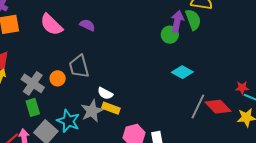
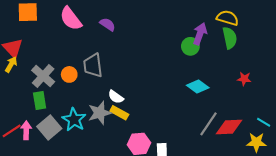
green semicircle: (193, 20) -> (230, 38), moved
red star: (242, 88) -> (244, 79), moved
red diamond: (218, 107) -> (229, 127), turned -56

